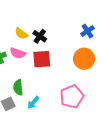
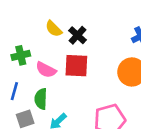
pink semicircle: (18, 53) -> (46, 70), moved

